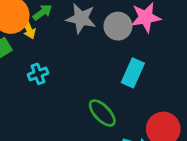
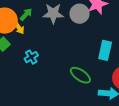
cyan rectangle: (133, 73) -> (105, 50), moved

